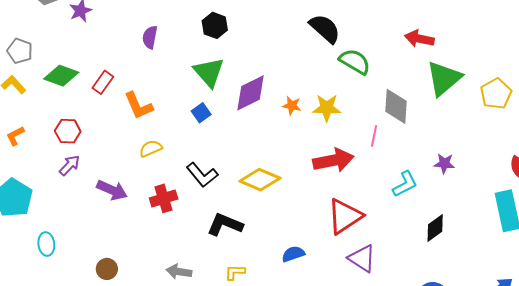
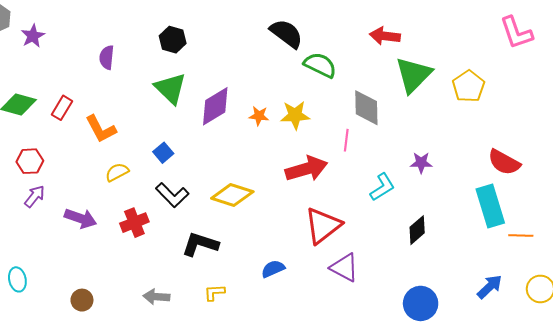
blue square: (201, 113) -> (163, 153), moved

